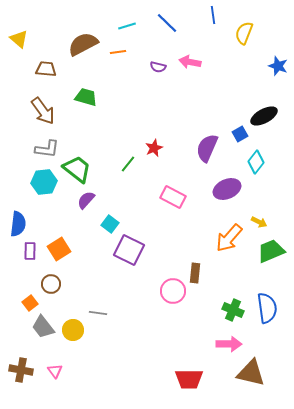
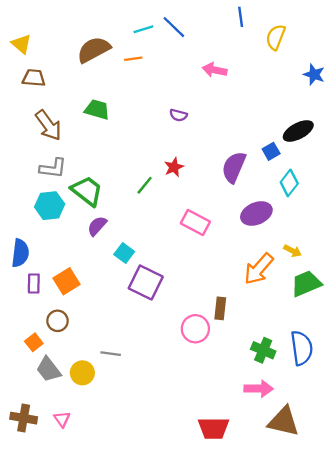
blue line: (167, 23) -> (174, 27), moved
purple semicircle: (158, 67) -> (178, 115), moved
brown trapezoid: (46, 69) -> (34, 78), moved

